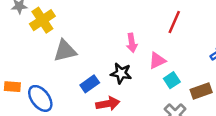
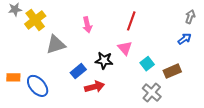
red line: (174, 22) -> (131, 21), moved
pink arrow: (132, 43) -> (87, 25), moved
pink triangle: (157, 61) -> (125, 48), moved, turned -42

